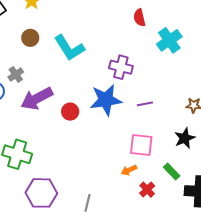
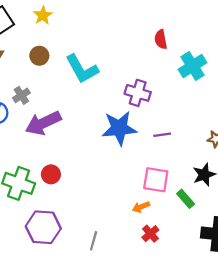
red circle: (70, 112) -> (51, 174), moved
green rectangle: (172, 172) -> (186, 199), moved
red cross: (147, 190) -> (150, 234), moved

